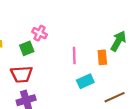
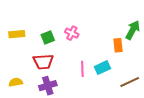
pink cross: (40, 33) -> (72, 33), moved
pink line: (74, 55) -> (82, 69), moved

